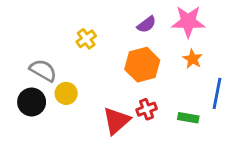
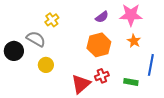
yellow cross: (86, 39) -> (52, 20), moved
gray semicircle: (43, 70) -> (36, 39), moved
black circle: (32, 102) -> (14, 51), moved

